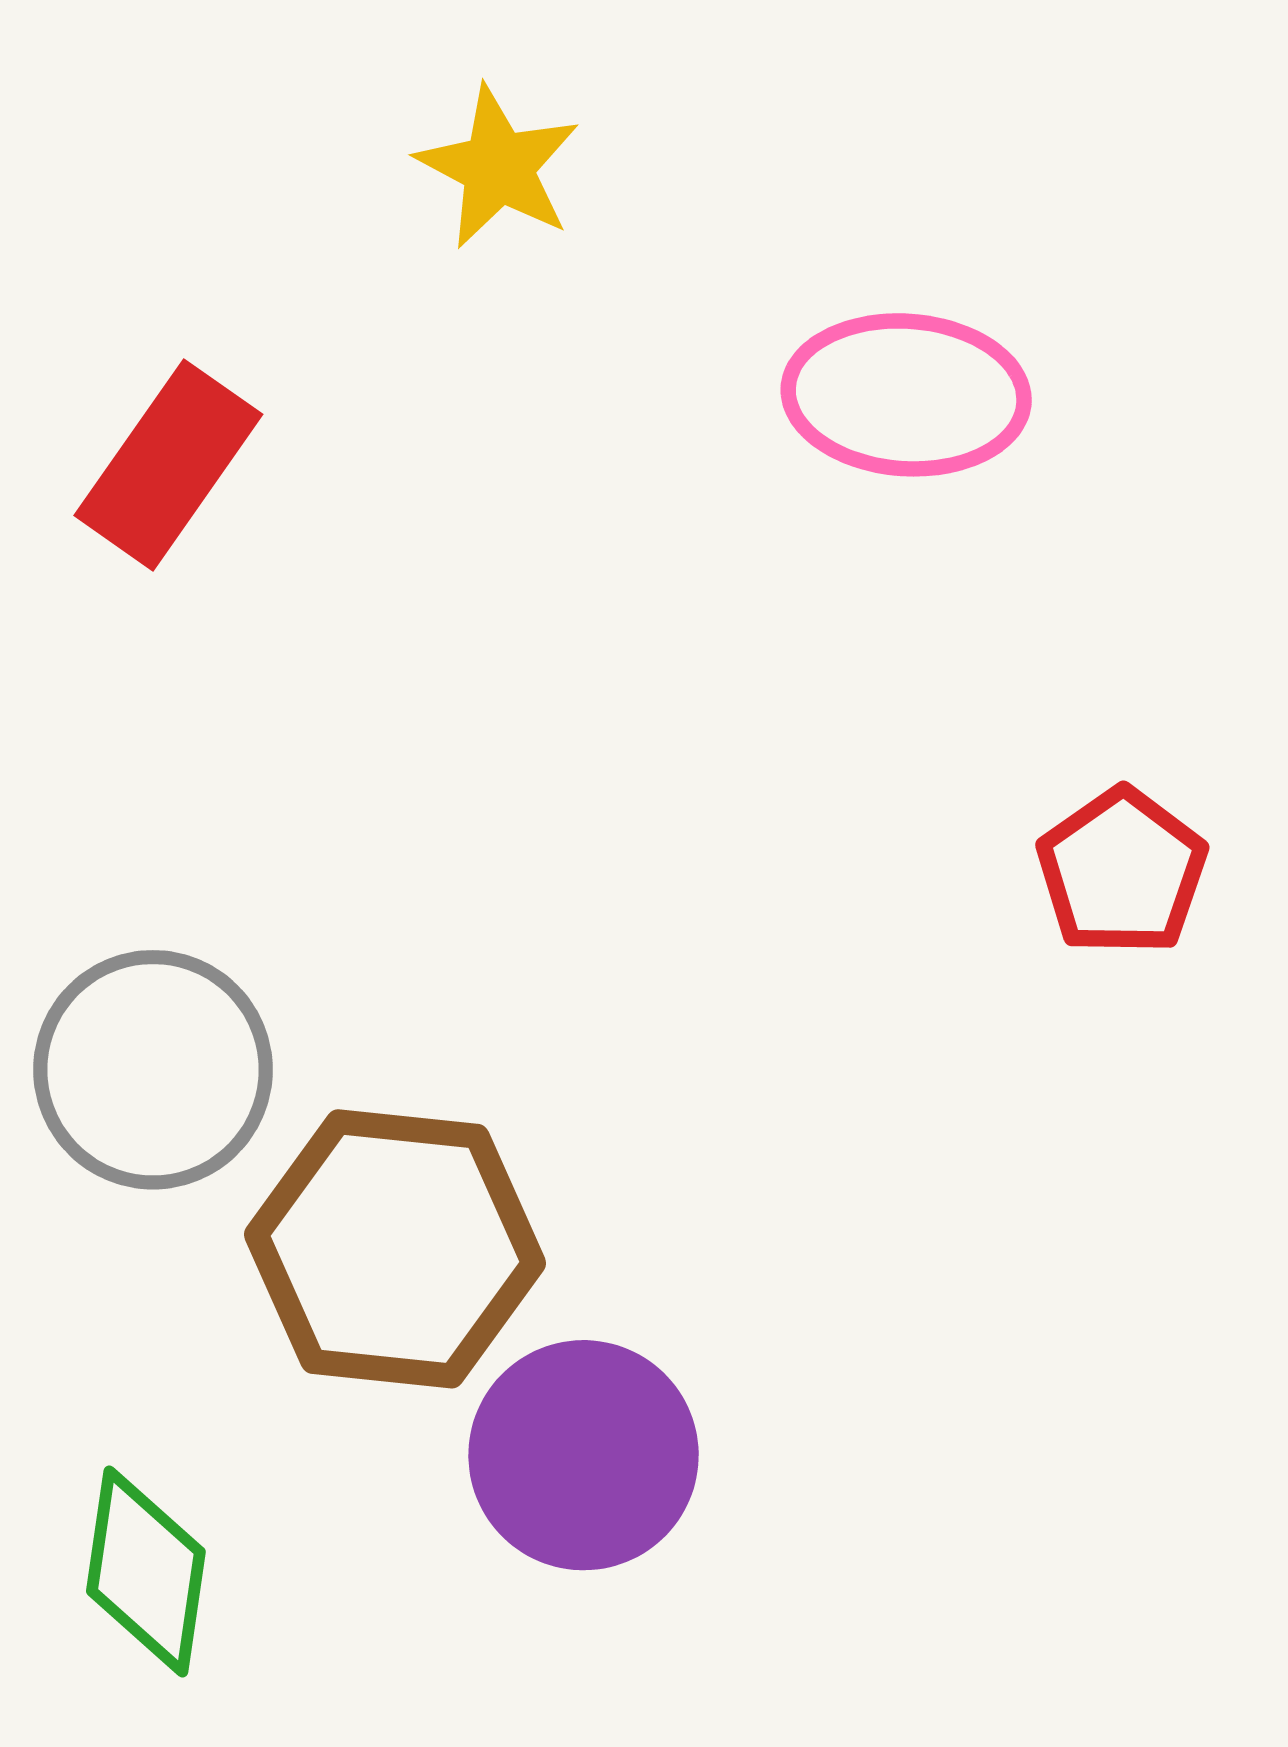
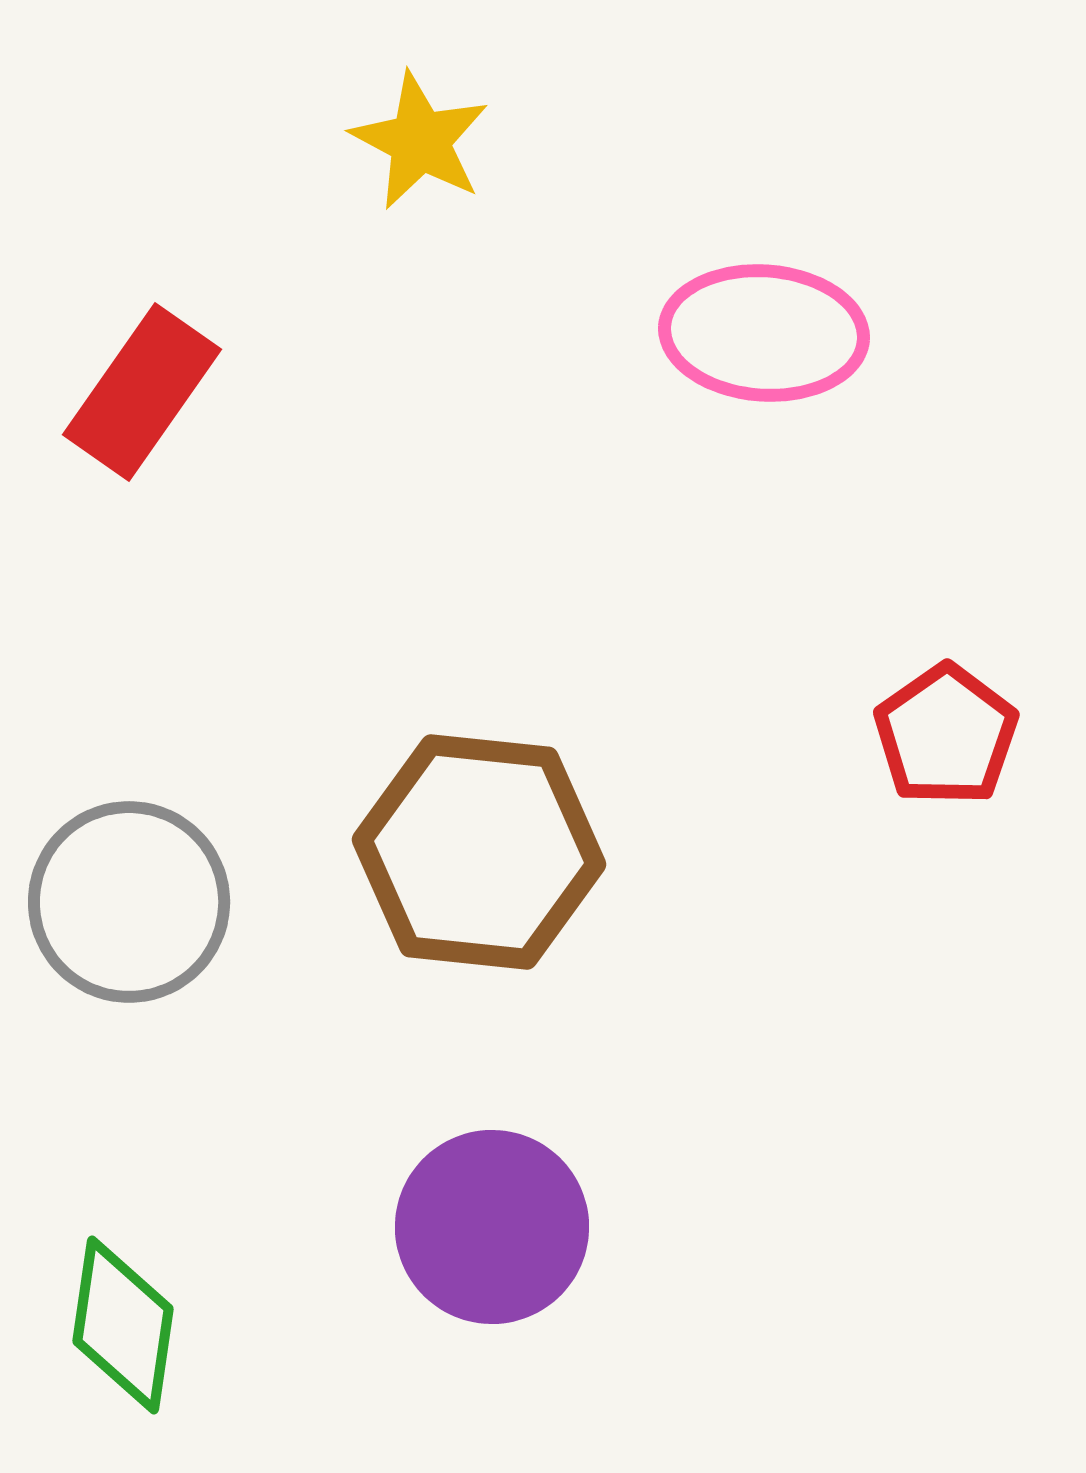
brown hexagon: (395, 1249) -> (479, 852), moved

